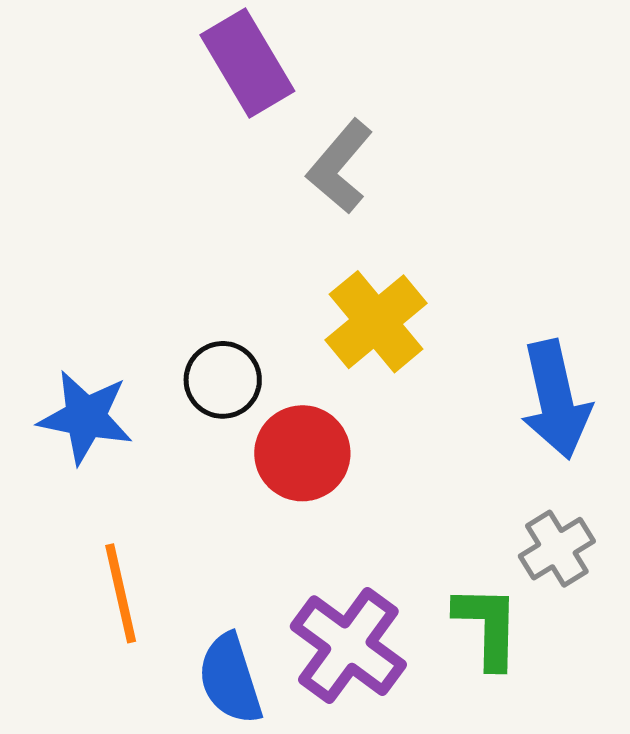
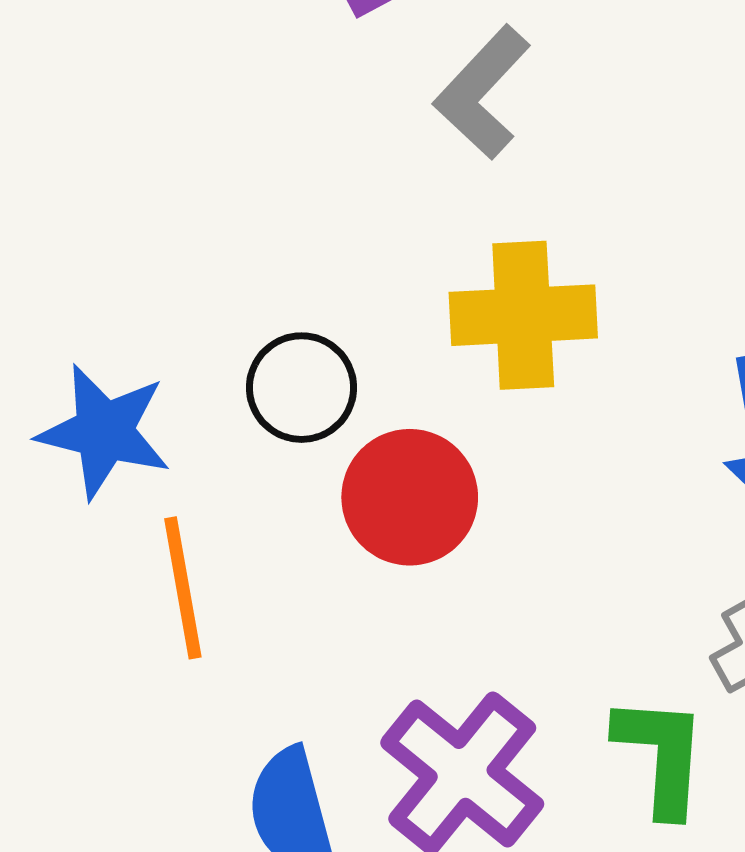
yellow cross: (376, 322) -> (523, 315), turned 34
orange line: (121, 593) -> (183, 588), moved

